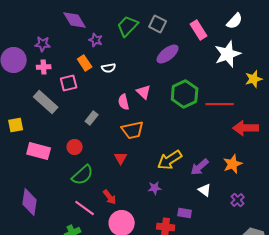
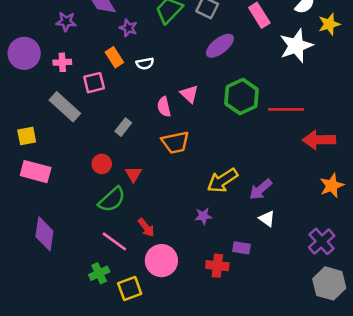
purple star: (43, 44) -> (66, 22), moved
yellow star: (254, 79) -> (329, 24), moved
pink rectangle: (39, 151) -> (36, 172), moved
red triangle: (121, 158) -> (133, 174), moved
orange star: (233, 164) -> (332, 186), moved
purple cross: (238, 200) -> (322, 241), moved, size x1.5

